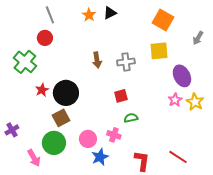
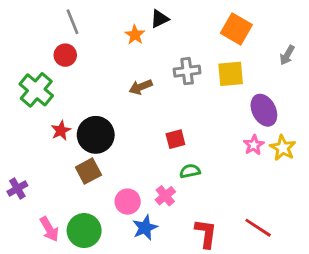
orange star: (89, 15) -> (135, 35), moved
brown arrow: (97, 60) -> (141, 87), turned 77
gray cross: (126, 62) -> (187, 71), moved
pink cross: (114, 135) -> (165, 196), turned 32
green circle: (54, 143) -> (84, 231), moved

